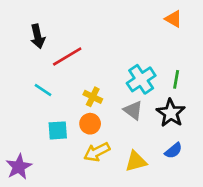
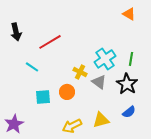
black arrow: (38, 36) -> (16, 32), moved
yellow cross: (93, 97) -> (80, 72), moved
yellow arrow: (97, 152) -> (72, 126), moved

